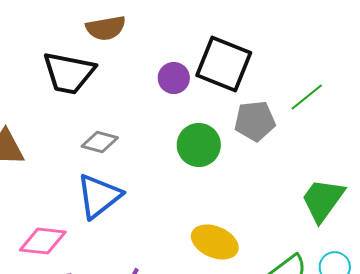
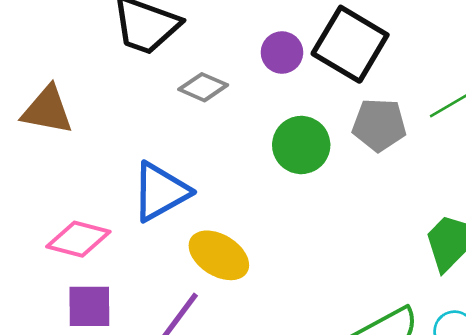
gray diamond: (100, 142) -> (203, 87), moved
yellow ellipse: (215, 242) -> (219, 255), moved

